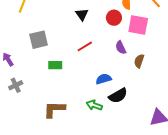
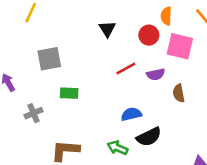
red line: (85, 46) -> (126, 68), moved
purple semicircle: (121, 48) -> (156, 74), turned -80
brown semicircle: (139, 61) -> (179, 93), turned -32
gray cross: (16, 85) -> (34, 113), moved

